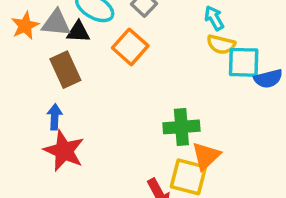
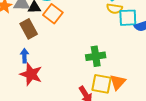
orange square: (130, 47) -> (53, 14), moved
orange triangle: (206, 156) -> (118, 82), moved

